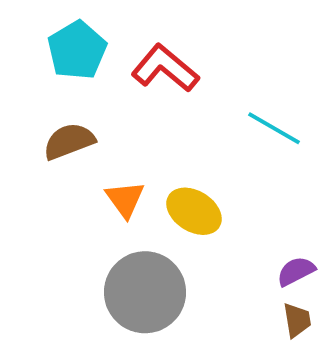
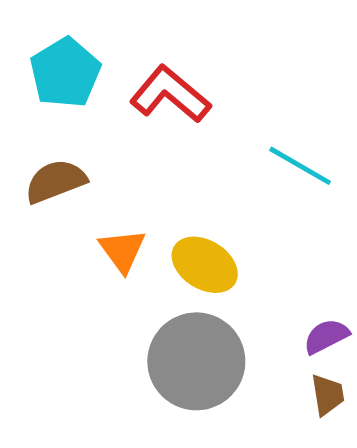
gray circle: (145, 292) -> (196, 361), moved

